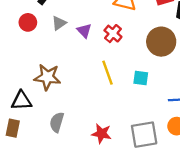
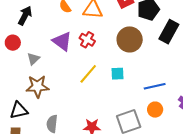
gray triangle: (59, 23) -> (33, 59), moved
purple triangle: (84, 31) -> (62, 41), size x1.5
yellow line: (107, 73) -> (88, 74), turned 70

